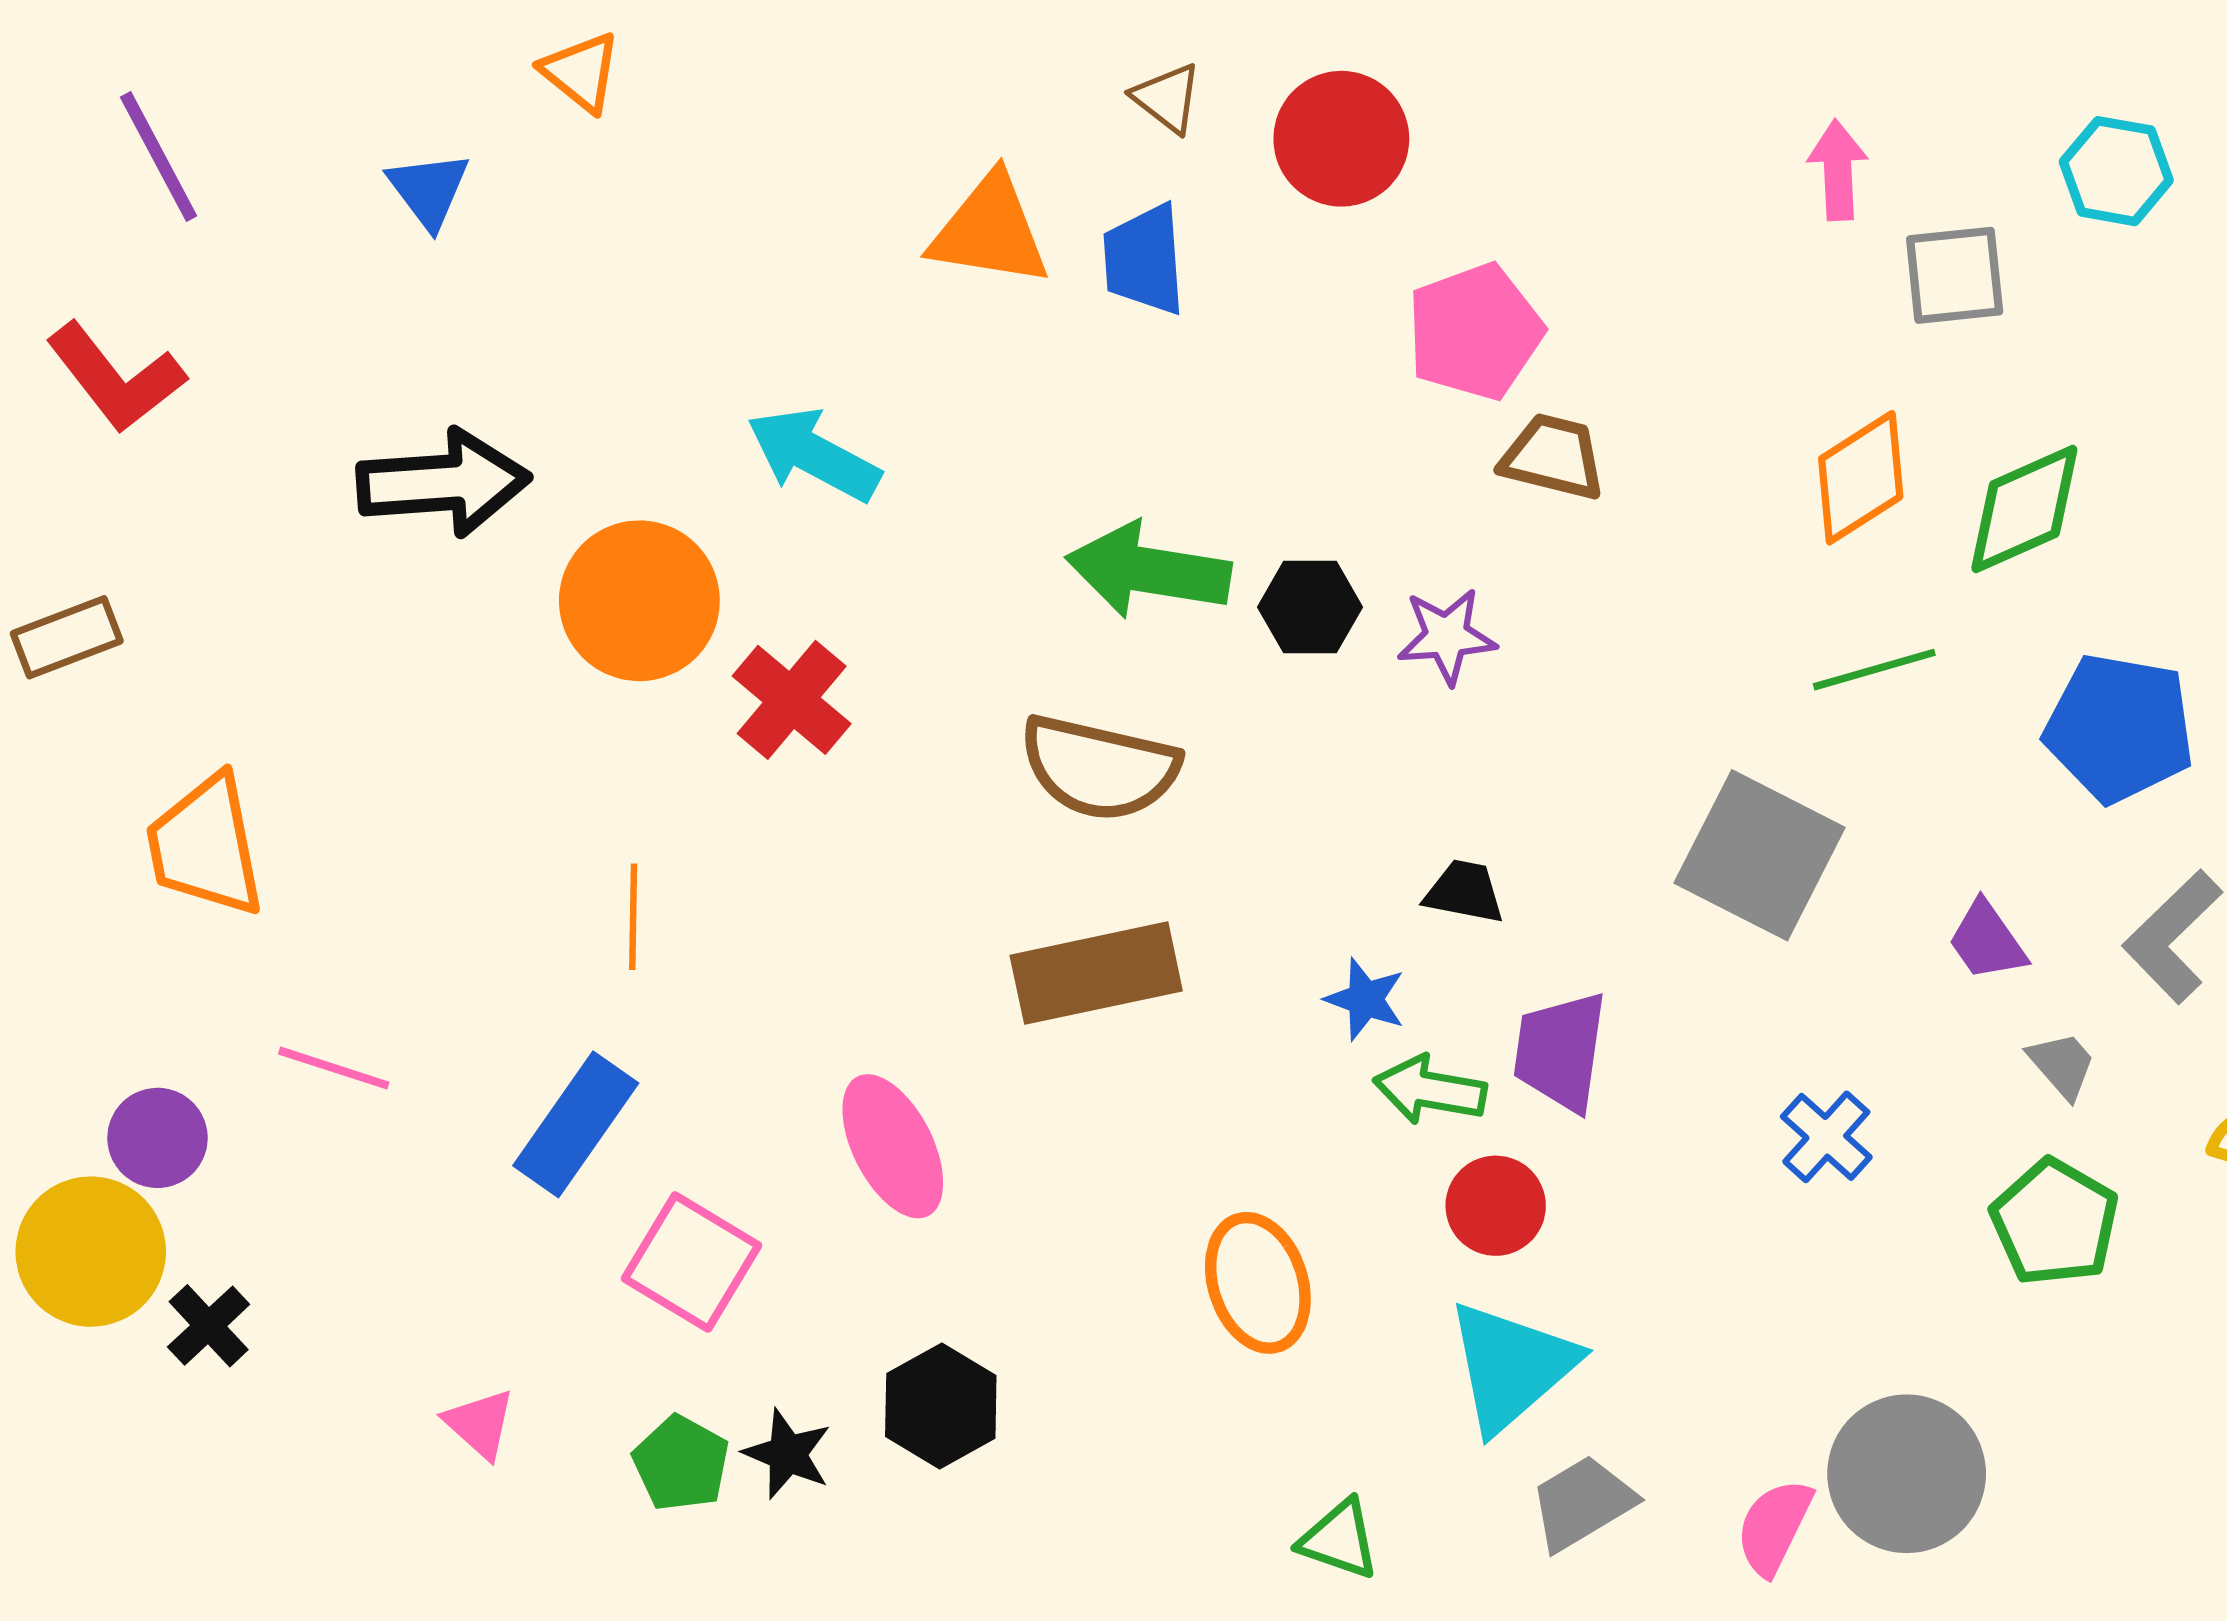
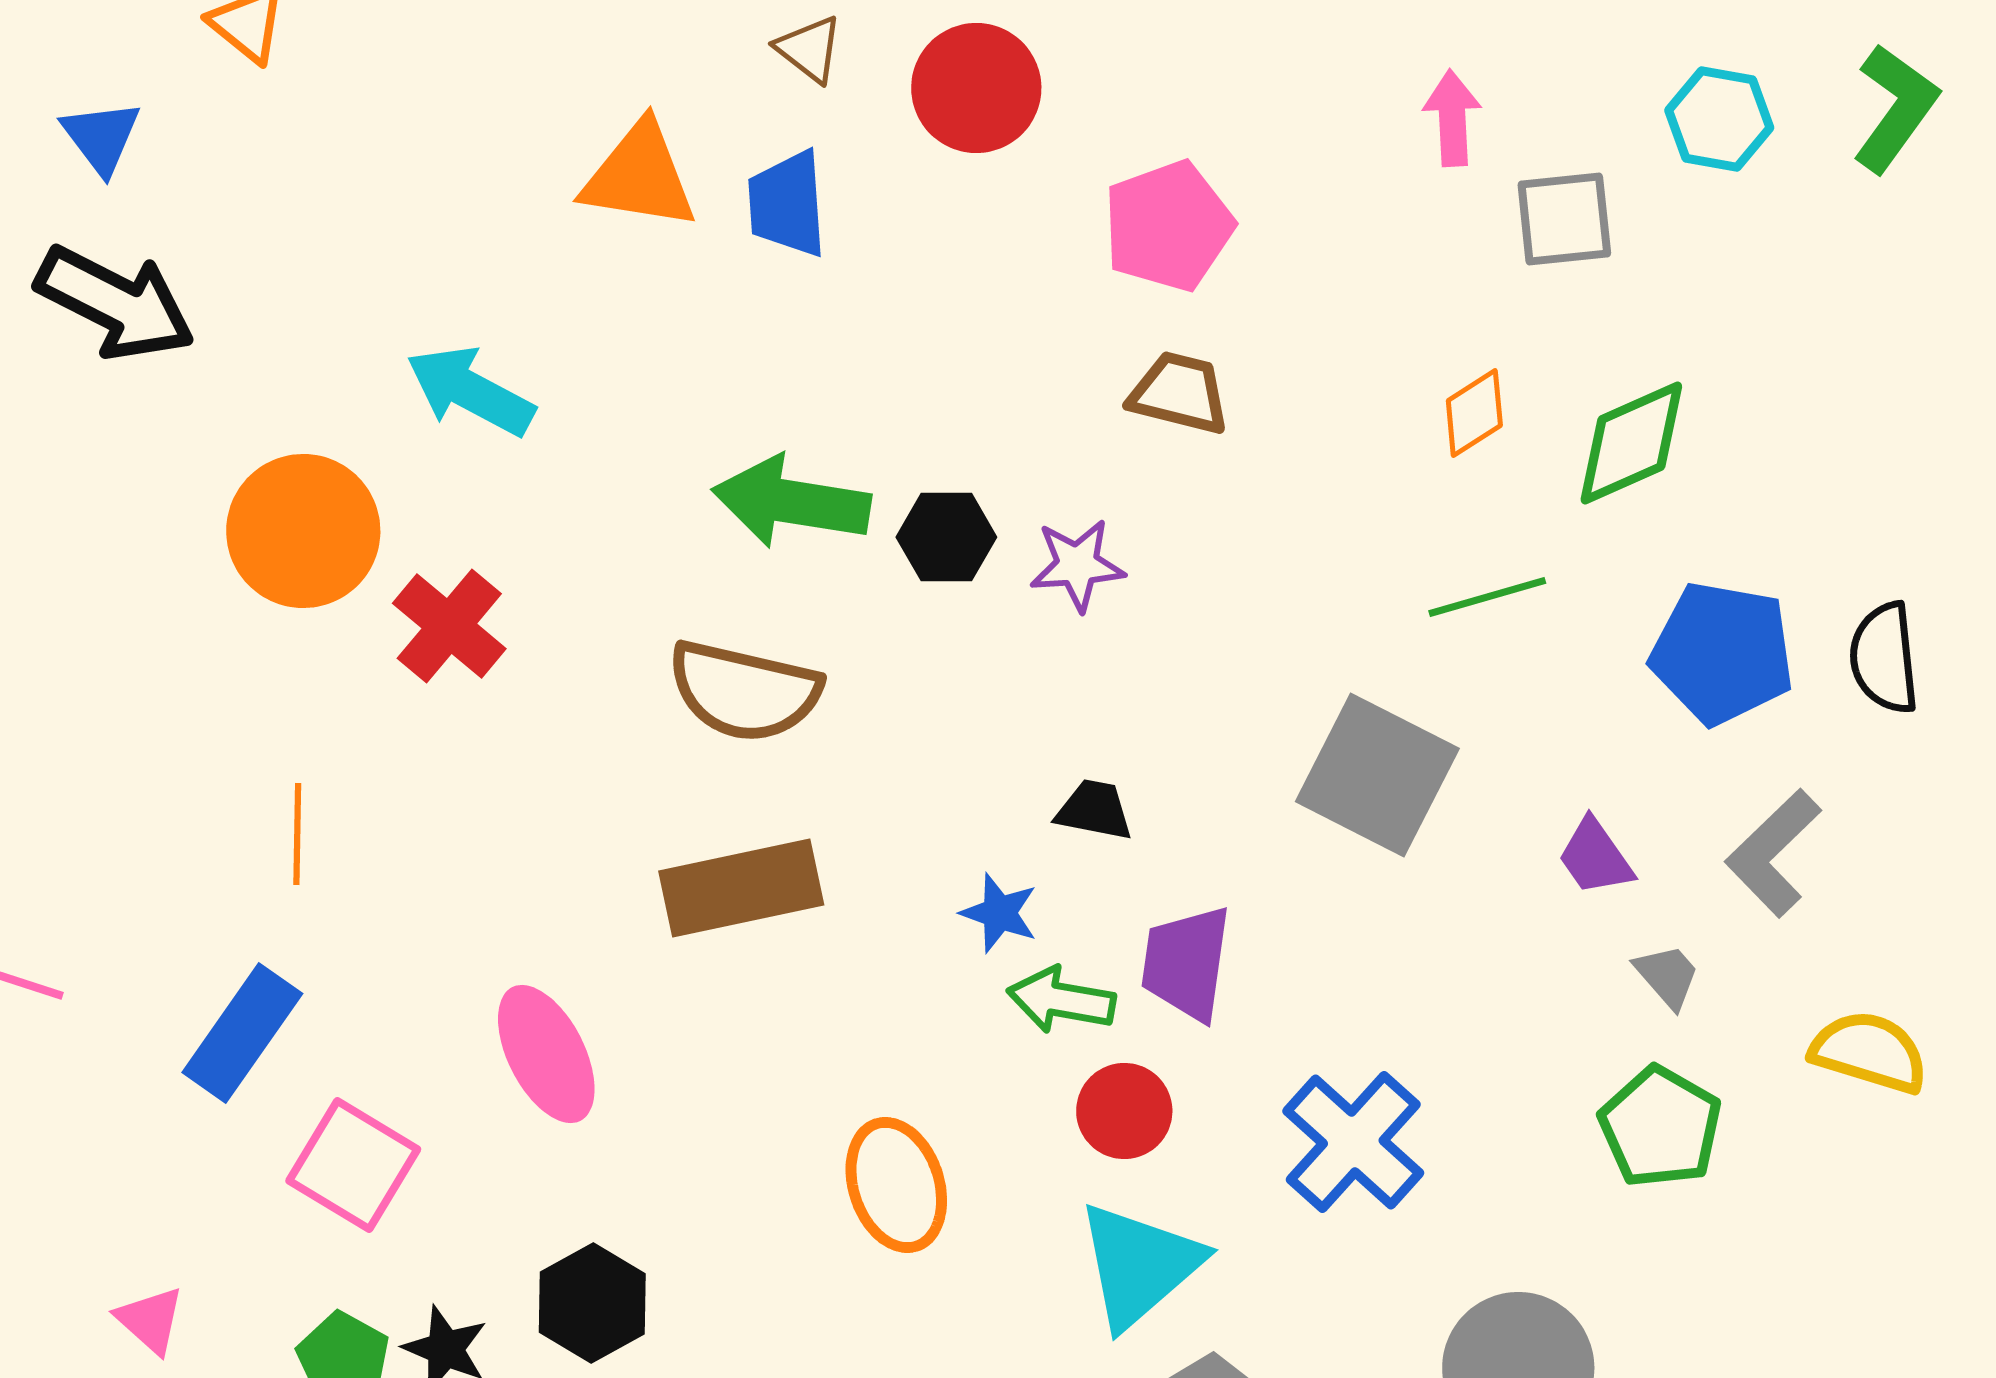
pink pentagon: (1475, 332) -> (1168, 226), moved
orange diamond: (1861, 478) -> (1474, 413), size x0.7
black arrow: (443, 483) -> (115, 303), moved, turned 31
blue cross: (1826, 1137) -> (1353, 1142), moved, size x1.6

